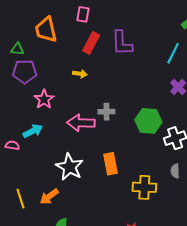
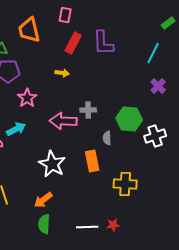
gray semicircle: (175, 171) -> (107, 138), moved
orange arrow: (49, 197) -> (43, 200), moved

